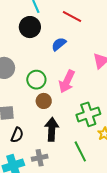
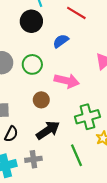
green circle: (36, 80) -> (32, 64), moved
pink arrow: (67, 81) -> (67, 81), turned -105
black arrow: (52, 129) -> (48, 130), turned 50

